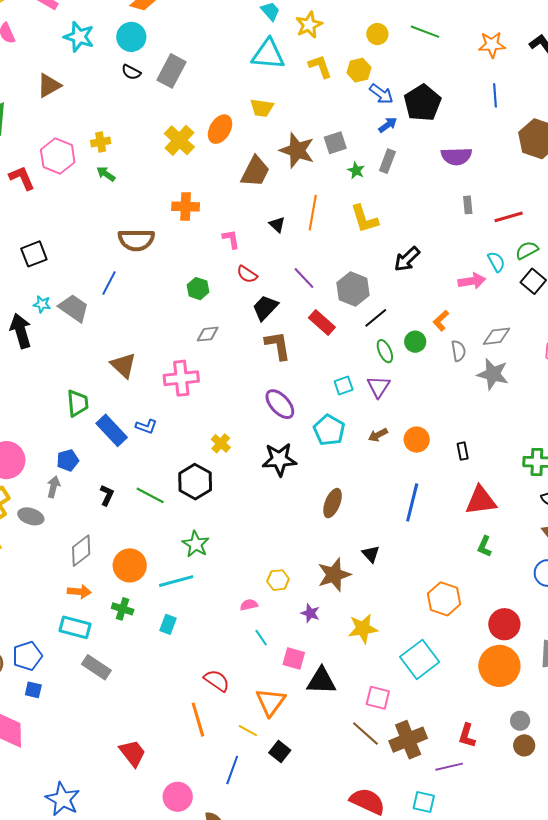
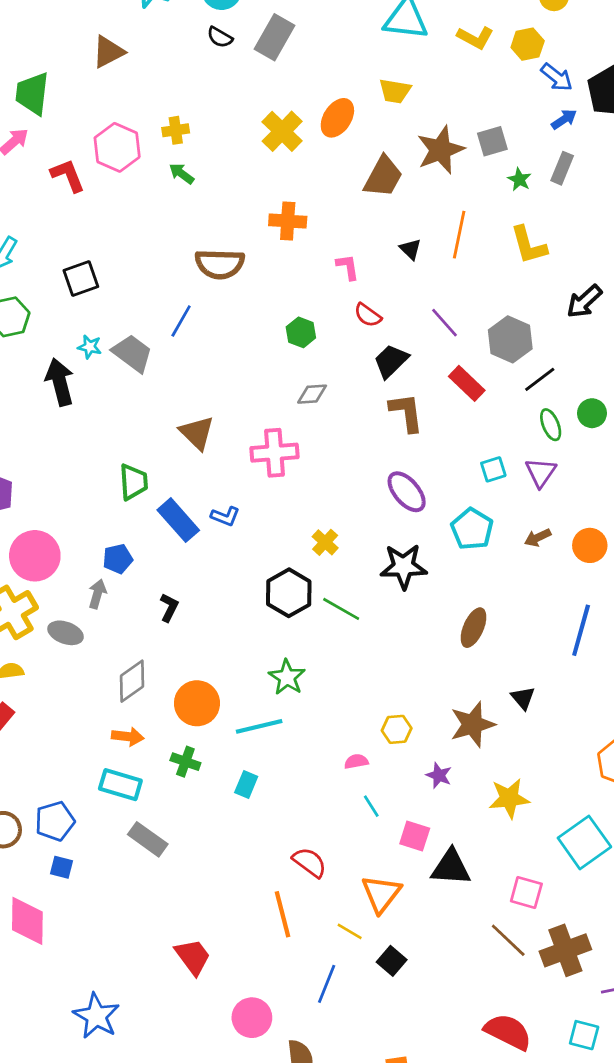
yellow L-shape: (320, 66) -> (475, 38), turned 136
brown star: (297, 150) -> (441, 150), turned 30
green line: (150, 495) -> (341, 609), moved

